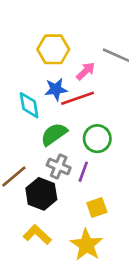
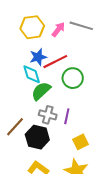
pink arrow: (86, 71) -> (58, 29), moved
cyan diamond: (29, 105) -> (32, 74), moved
green circle: (97, 139) -> (73, 78), moved

